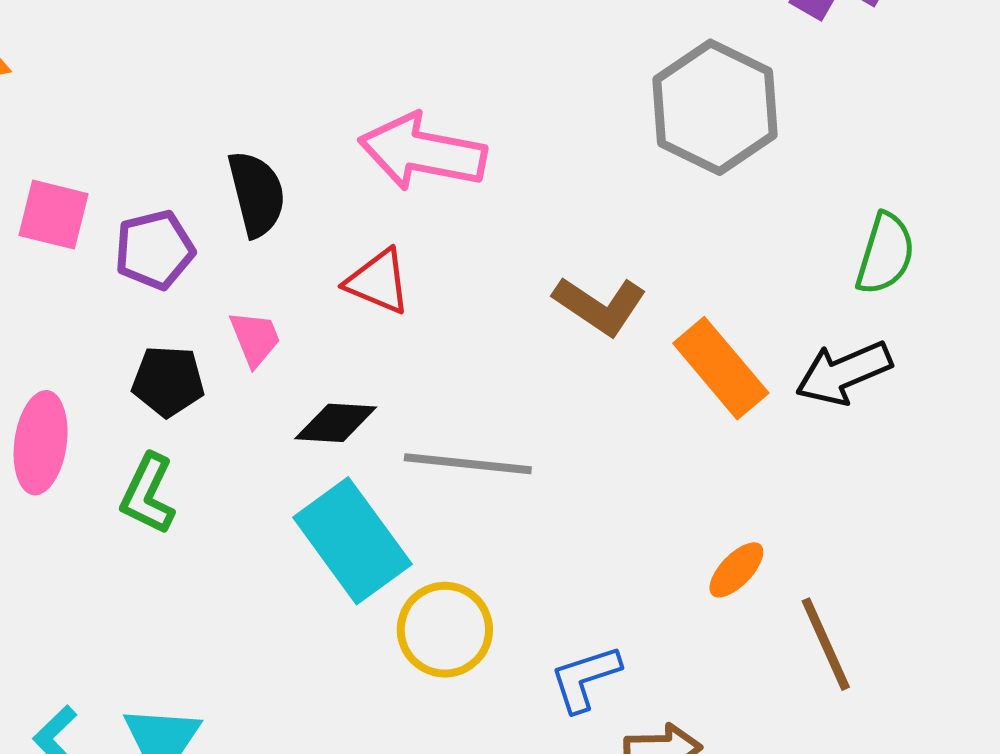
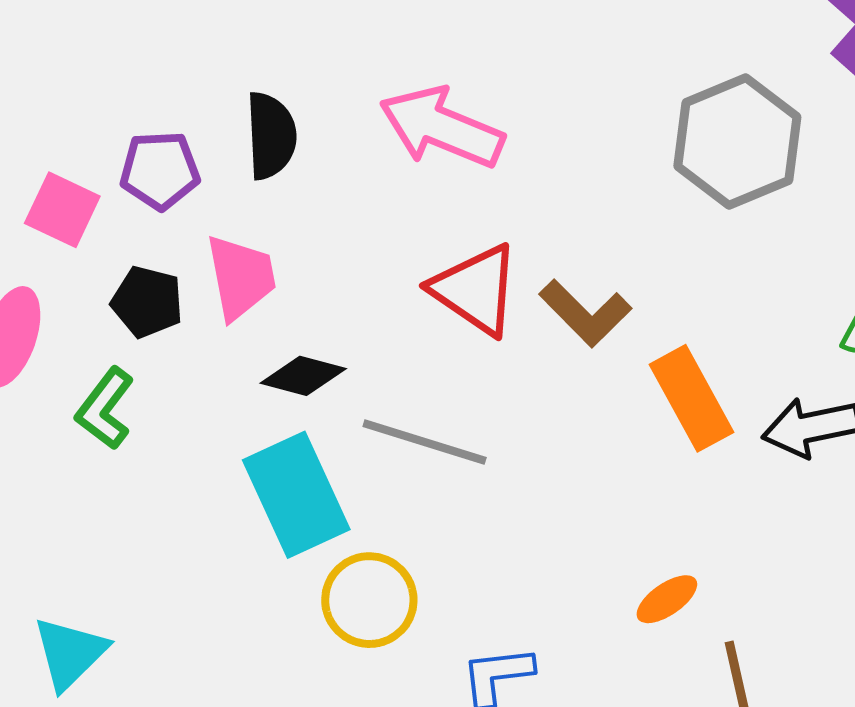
pink square: (54, 215) -> (62, 210), moved
red triangle: (378, 282) -> (475, 290), moved, size x1.4
pink trapezoid: (255, 338) -> (241, 277), size x1.5

